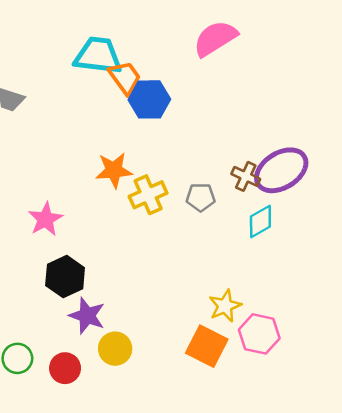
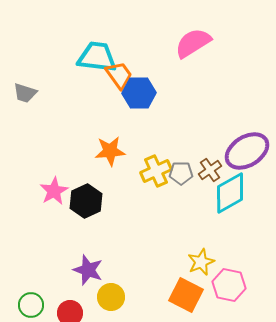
brown cross: (246, 176) -> (210, 170), moved, turned 30
yellow cross: (148, 195) -> (156, 171), moved
cyan diamond: (260, 222) -> (230, 193), size x1.5
black hexagon: (65, 277) -> (86, 201), moved

